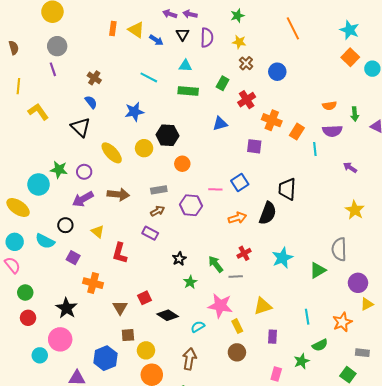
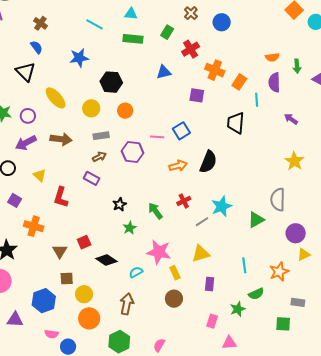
purple semicircle: (332, 131) -> (274, 82), turned 90
yellow circle: (144, 148) -> (91, 108), moved
black trapezoid: (287, 189) -> (236, 123), moved
gray line: (236, 277) -> (202, 222), moved, turned -32
green square: (348, 375) -> (283, 324), turned -35

